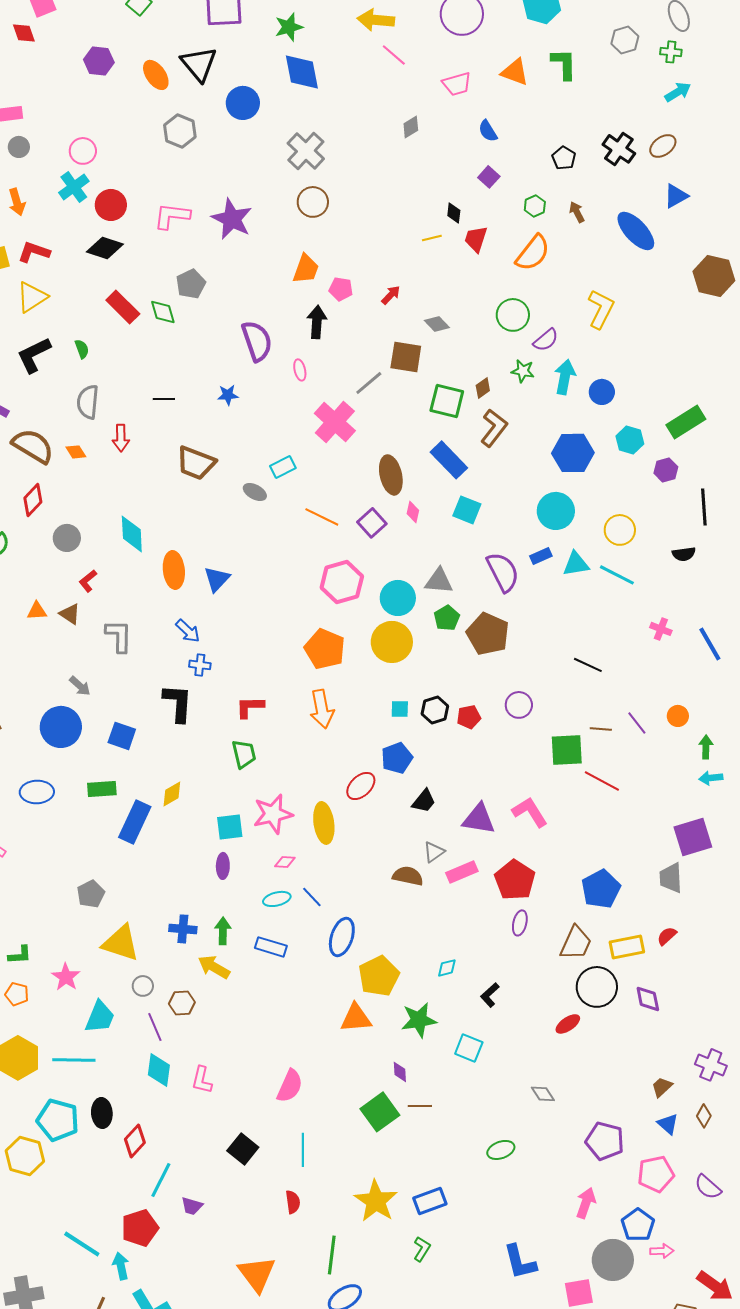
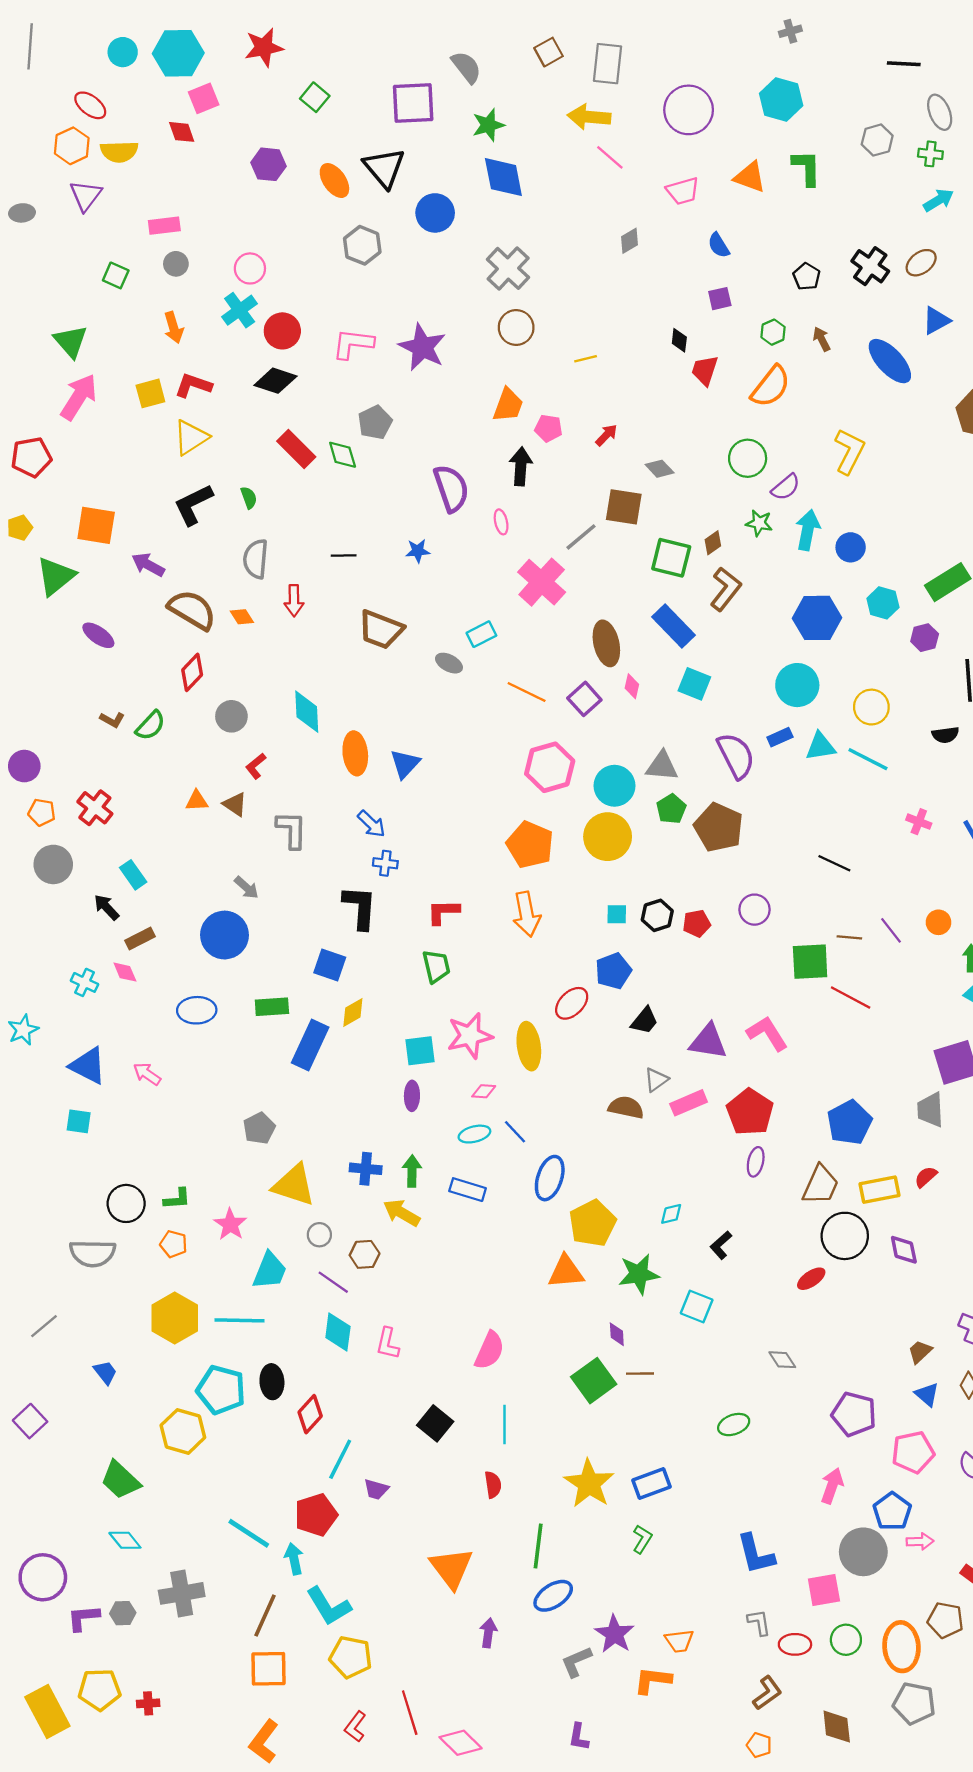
purple square: (489, 177) -> (720, 299), turned 35
yellow line: (432, 238) -> (586, 359), moved
blue square: (122, 736) -> (330, 965), moved
purple line: (155, 1027) -> (333, 1282), turned -32

